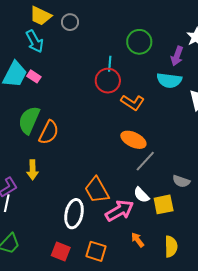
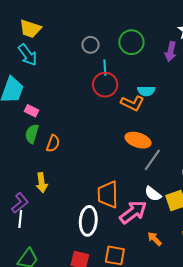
gray circle: (70, 22) -> (90, 45), moved
pink rectangle: (34, 76) -> (32, 111), moved
cyan semicircle: (169, 80) -> (146, 91), moved, size x0.7
green semicircle: (29, 120) -> (32, 134), size x0.7
orange semicircle: (49, 132) -> (53, 143), size x0.7
orange trapezoid: (97, 190) -> (108, 195), turned 36

